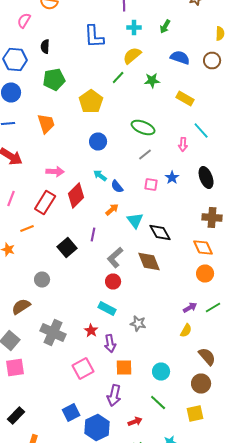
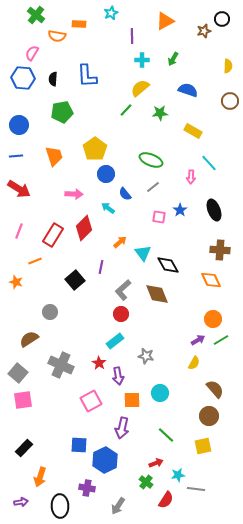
blue L-shape: (94, 36) -> (87, 76), moved
blue hexagon: (15, 60) -> (23, 78), moved
brown circle: (212, 60) -> (230, 101), moved
yellow pentagon: (91, 102) -> (95, 149), moved
pink arrow: (55, 172) -> (74, 194), moved
blue semicircle: (117, 186) -> (125, 194), moved
orange circle: (205, 274) -> (213, 319), moved
cyan rectangle: (107, 308) -> (115, 341), turned -66
cyan circle: (161, 372) -> (160, 393), moved
blue square: (71, 412) -> (79, 445), turned 30
red arrow: (135, 422) -> (156, 463), moved

